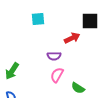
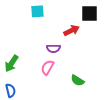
pink semicircle: (57, 75) -> (47, 67), moved

